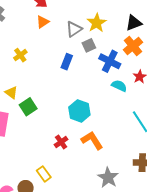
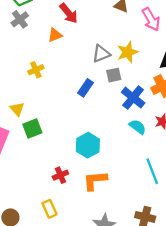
orange triangle: (43, 22) -> (55, 35), moved
orange L-shape: (92, 140) -> (95, 181), turned -75
yellow rectangle: (44, 174) -> (49, 209), moved

